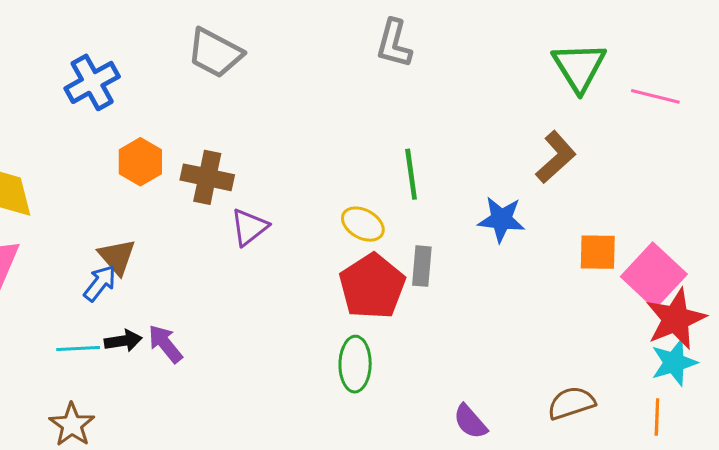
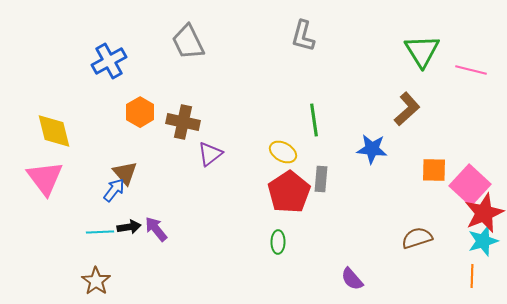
gray trapezoid: (215, 53) -> (188, 42), turned 36
green ellipse: (355, 364) -> (278, 242), size x0.7
brown semicircle: (571, 403) -> (417, 238), moved

